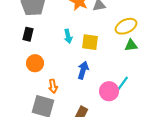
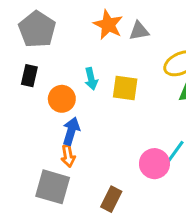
orange circle: (35, 63) -> (62, 99), moved
blue arrow: (83, 70) -> (71, 131), moved

